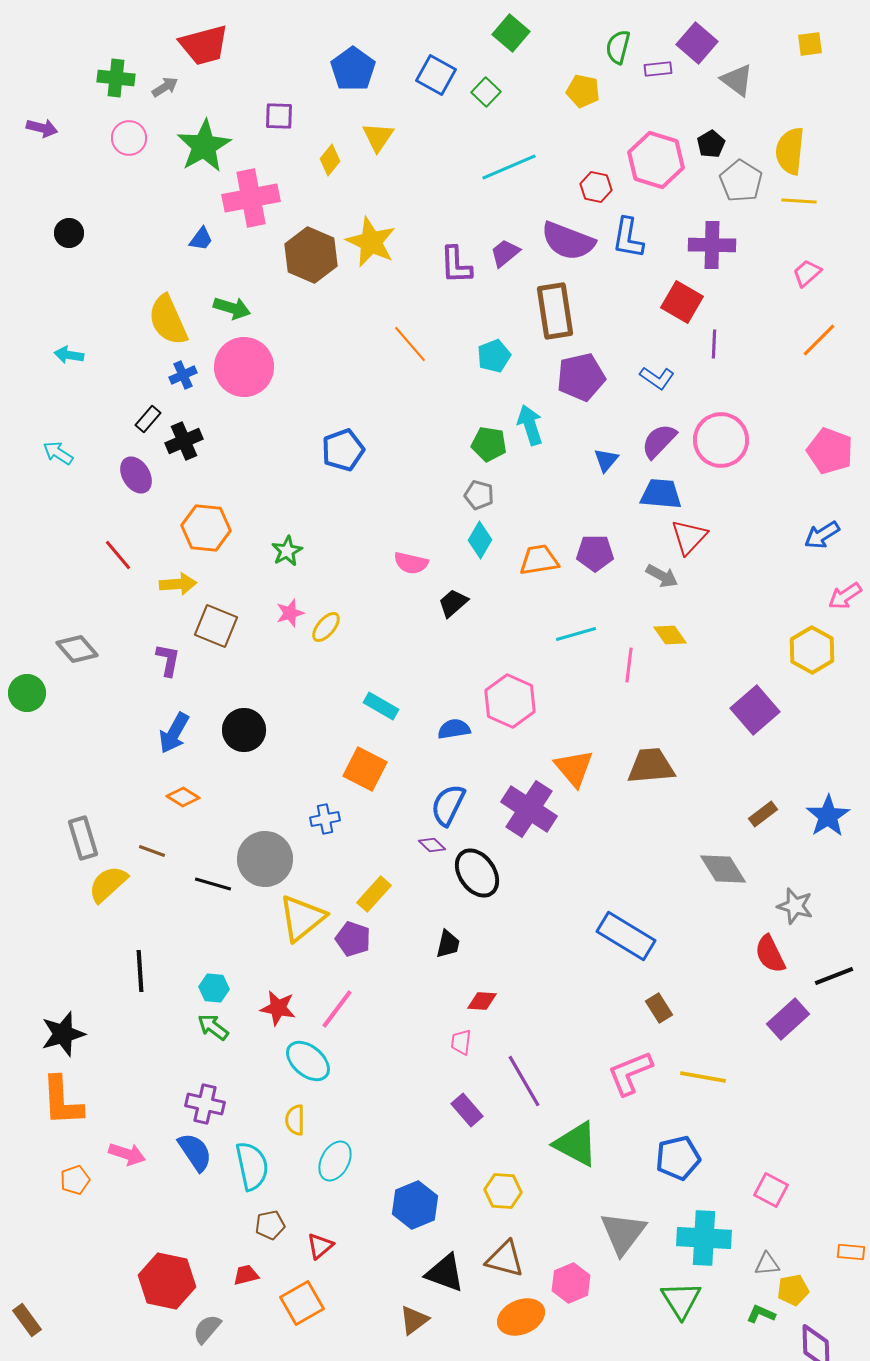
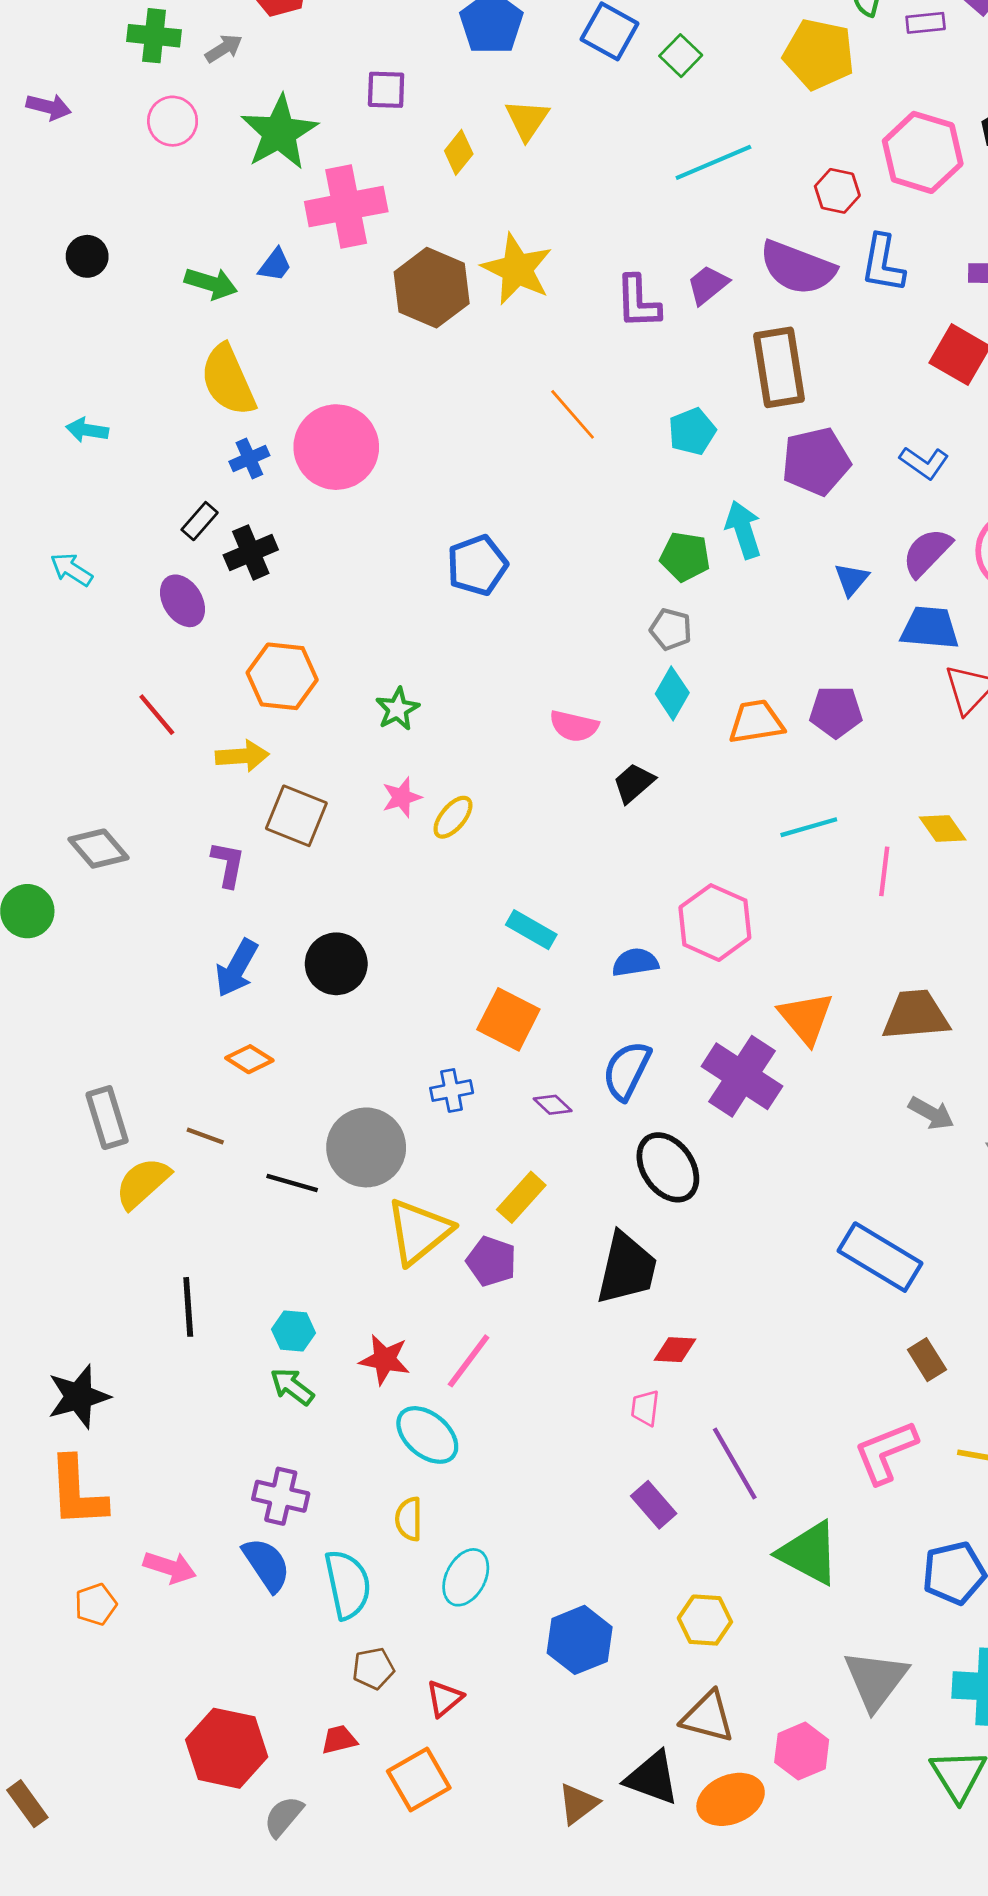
yellow pentagon: (583, 91) -> (819, 54), size x1.5
green arrow: (232, 308) -> (211, 283), moved
gray arrow: (662, 576) -> (931, 1113), moved
purple diamond: (432, 845) -> (553, 1105), moved
black trapezoid: (448, 944) -> (627, 1268), size x1.8
black triangle: (445, 1273) -> (652, 1778), moved

